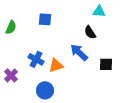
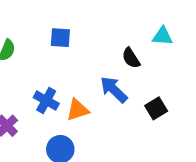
cyan triangle: (99, 11) -> (162, 36), moved
black square: (106, 64) -> (156, 108), turned -32

